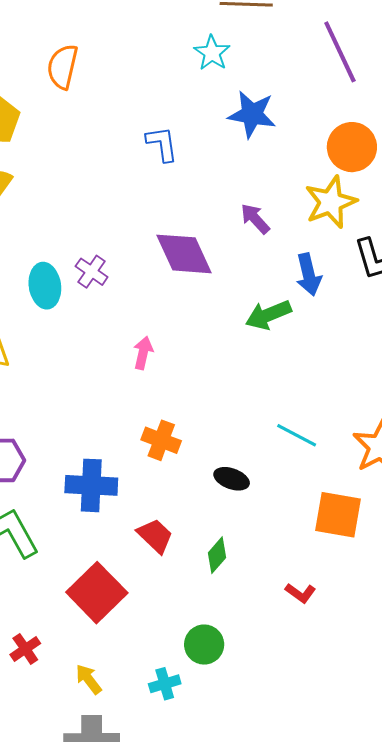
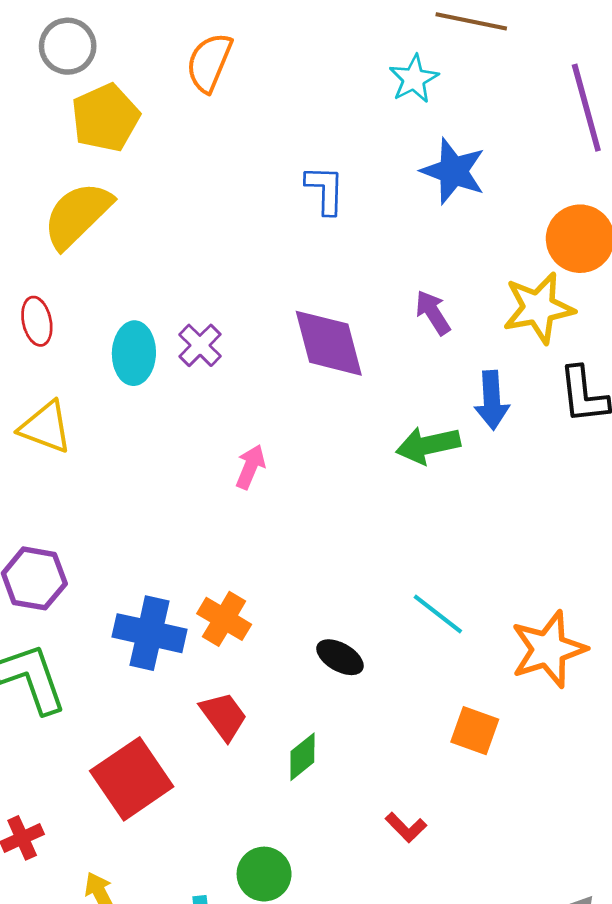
orange cross: (161, 440) -> (224, 619), moved
orange square: (338, 515) -> (475, 731), size x0.7

